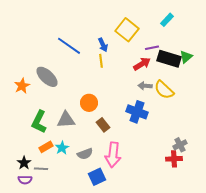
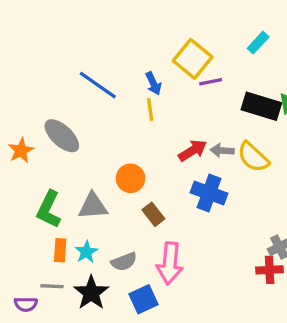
purple line: (152, 48) -> (211, 82), moved
red arrow: (142, 64) -> (193, 150), moved
orange rectangle: (46, 147) -> (60, 250), turned -56
black star: (24, 163) -> (91, 293), moved, size x1.5

